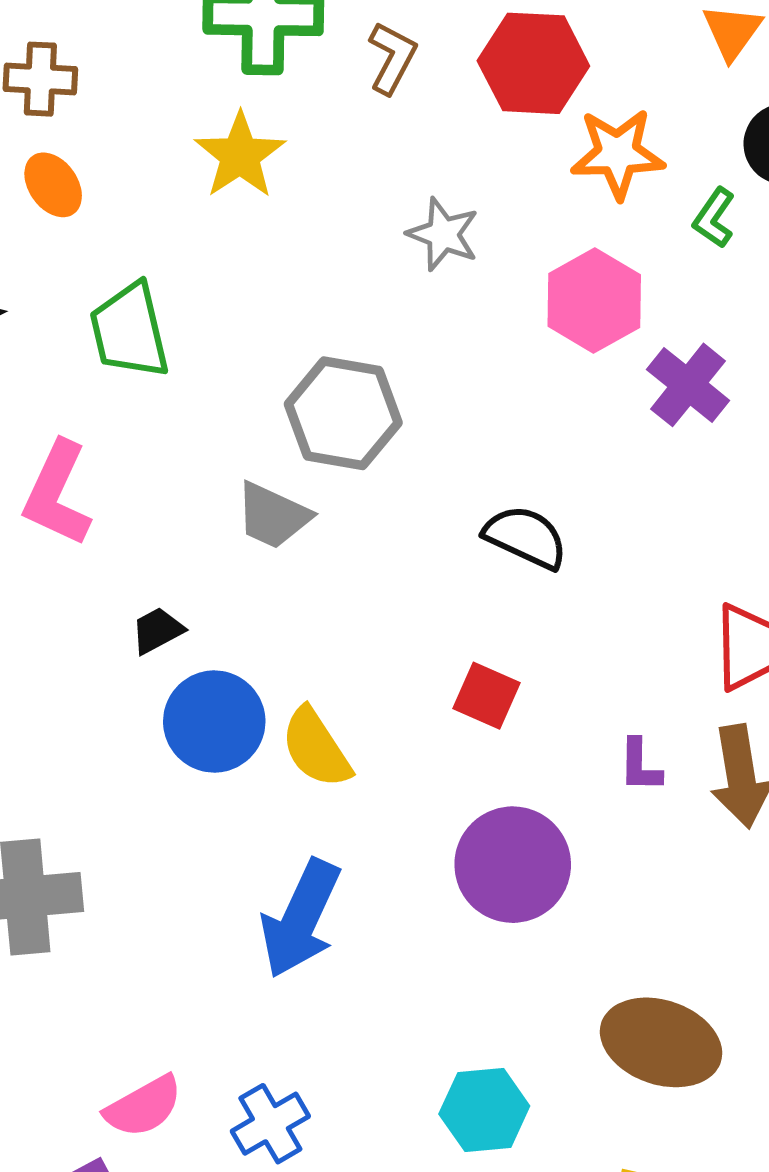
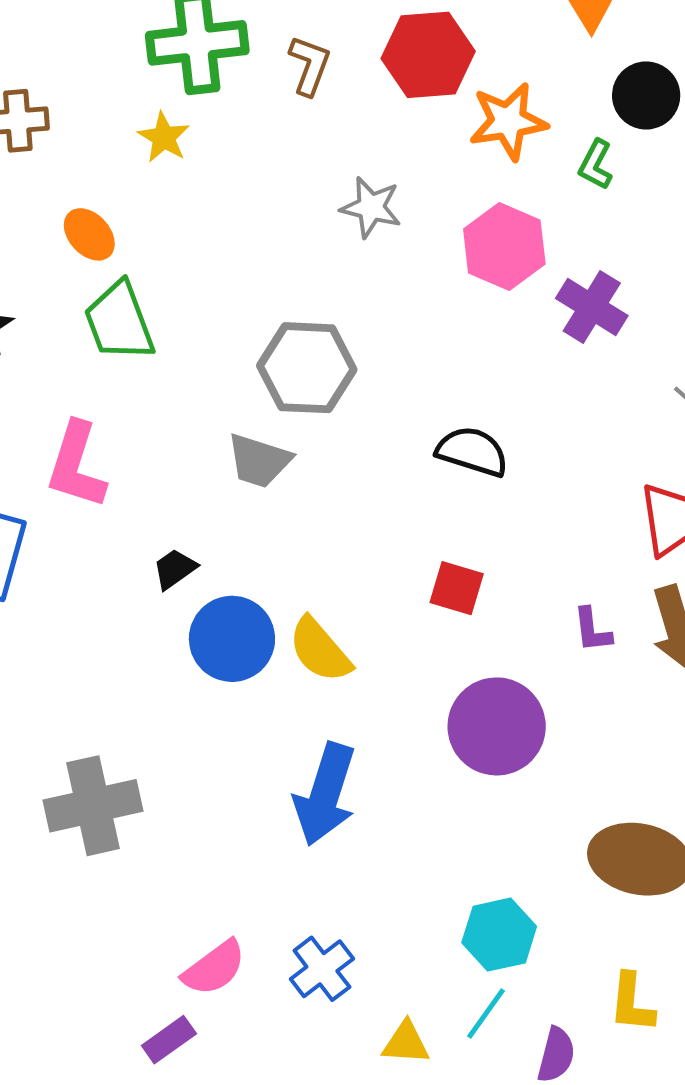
yellow star: (240, 155) -> (164, 137), moved, size x0.7
orange ellipse: (53, 185) -> (89, 234), moved

